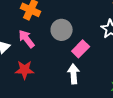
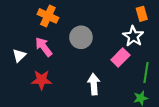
pink rectangle: (81, 49) -> (120, 58), moved

